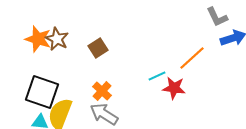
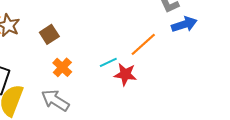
orange cross: (102, 91) -> (62, 67), moved

